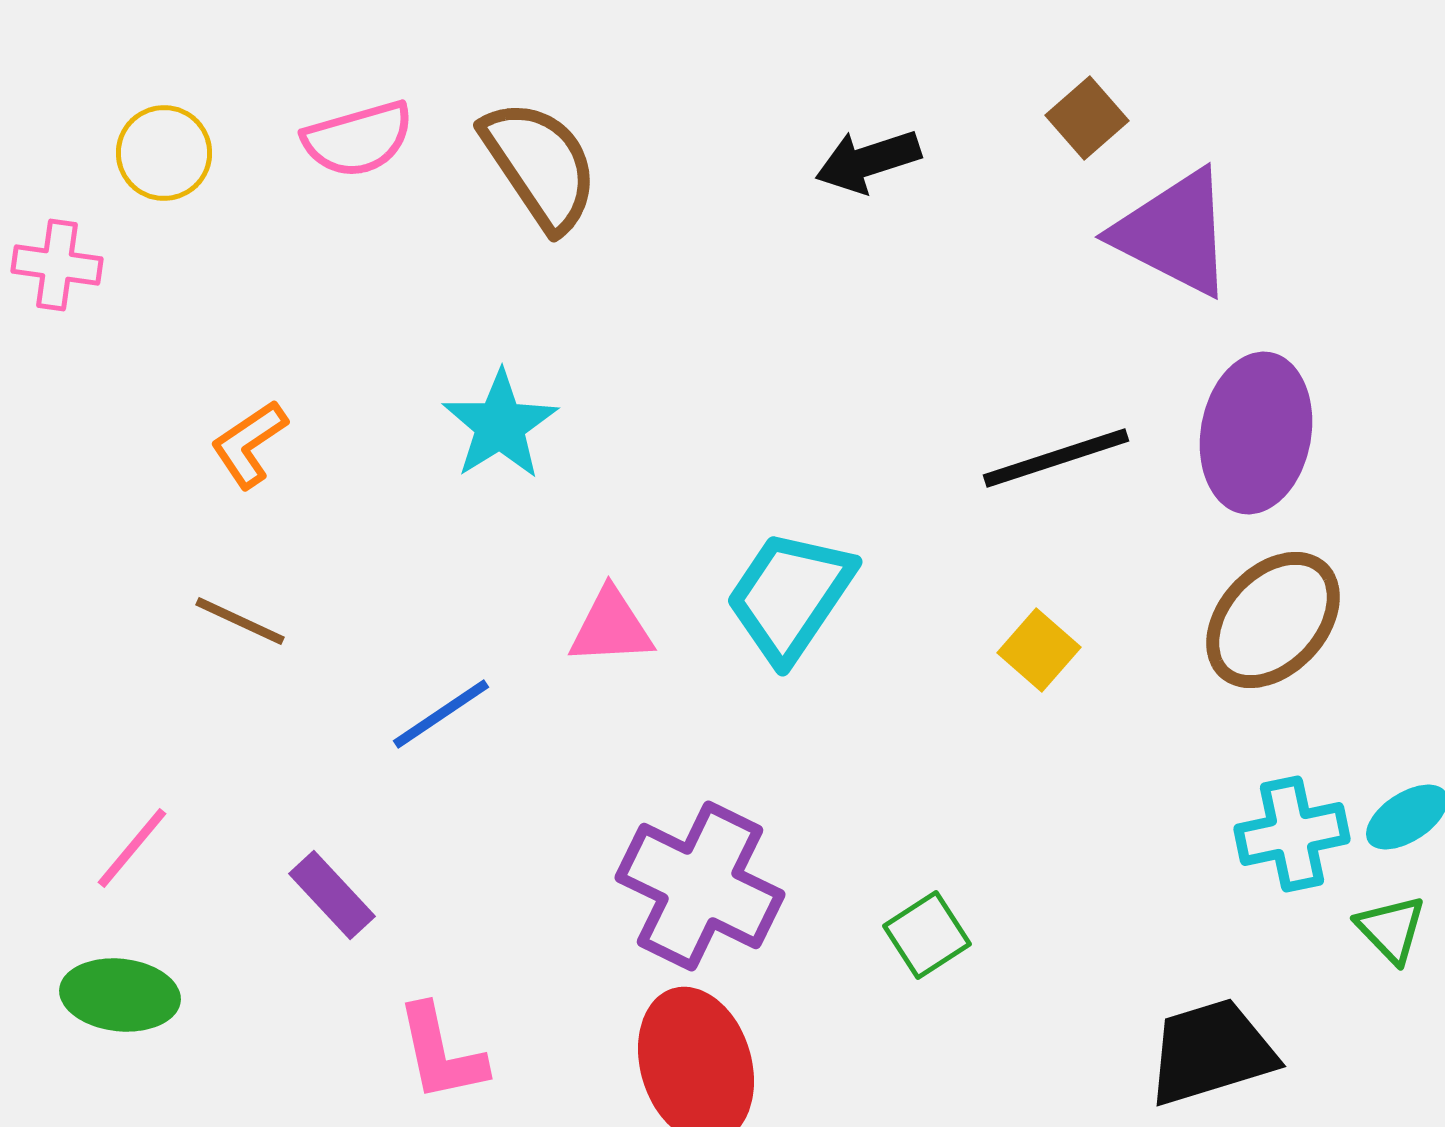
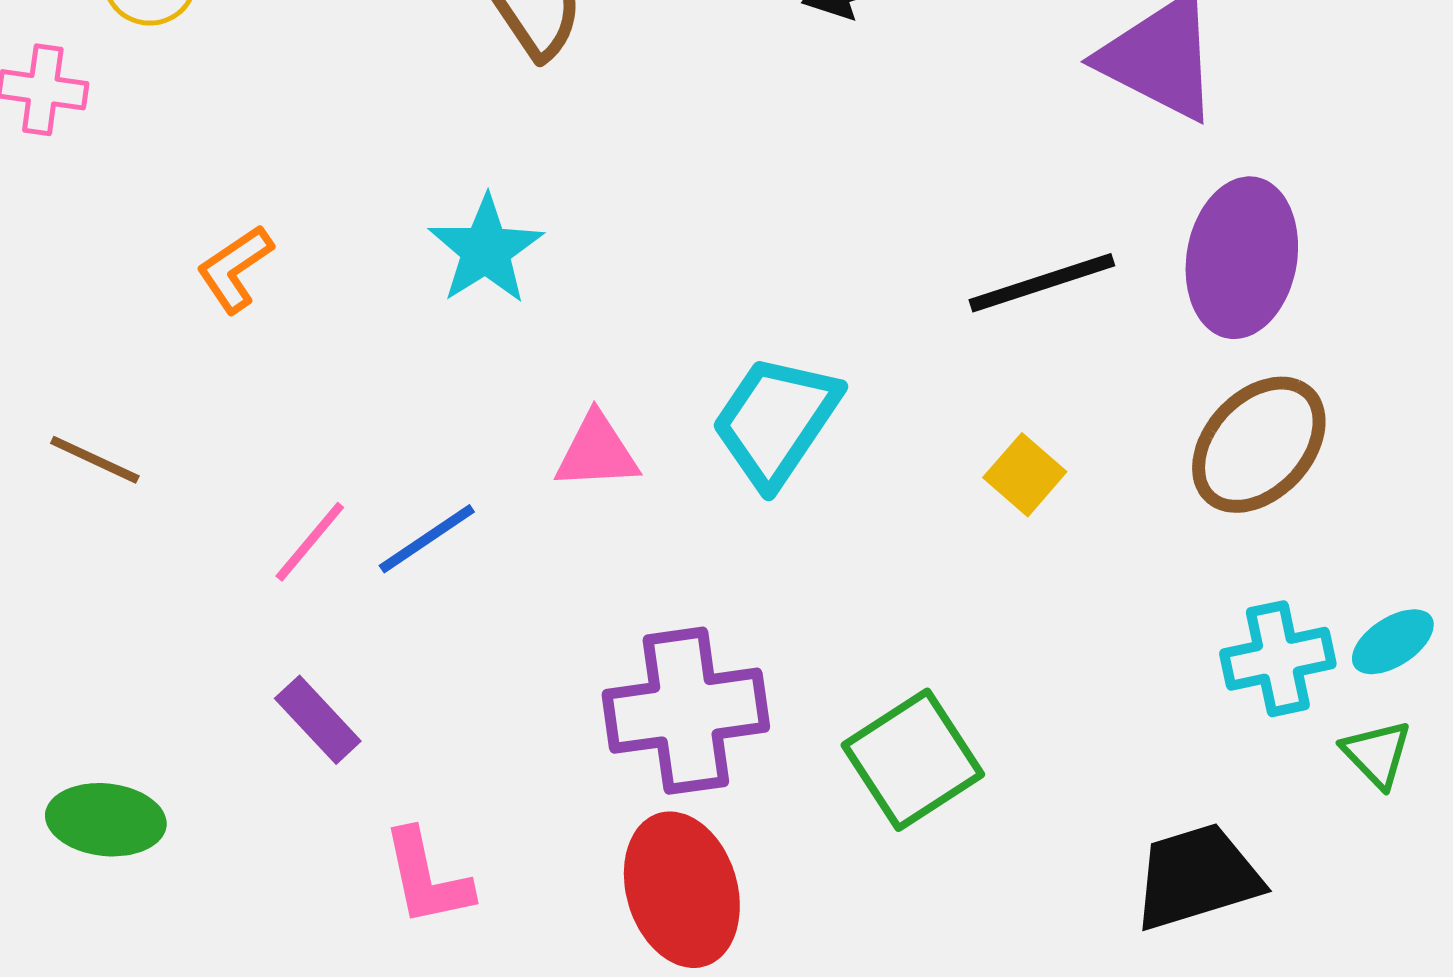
brown line: (240, 621) -> (95, 460), moved
pink line: (132, 848) -> (310, 542), moved
purple cross: (700, 886) -> (686, 711), turned -34
green square: (927, 935) -> (913, 760), size x1.6

